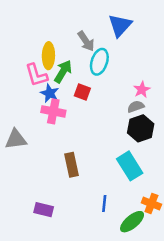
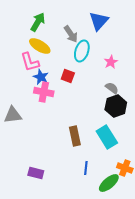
yellow ellipse: (48, 56) -> (40, 46), turned -60
green arrow: (63, 71) -> (38, 22), moved
pink star: (142, 90) -> (111, 62), moved
gray semicircle: (136, 107) -> (112, 88), turned 56
brown rectangle: (71, 165) -> (75, 136), moved

